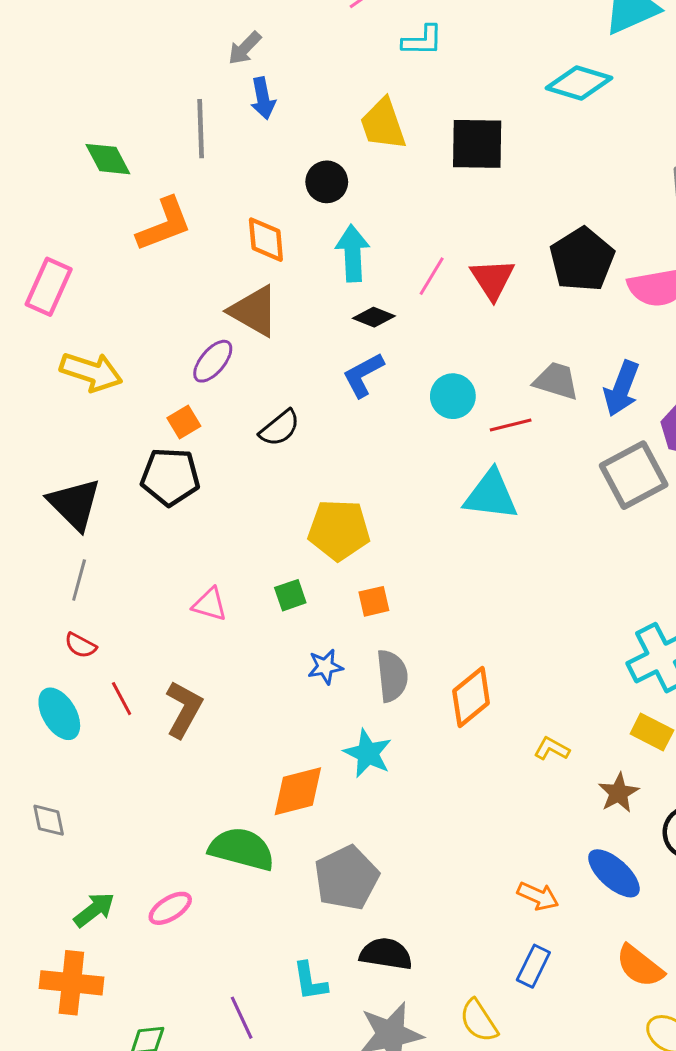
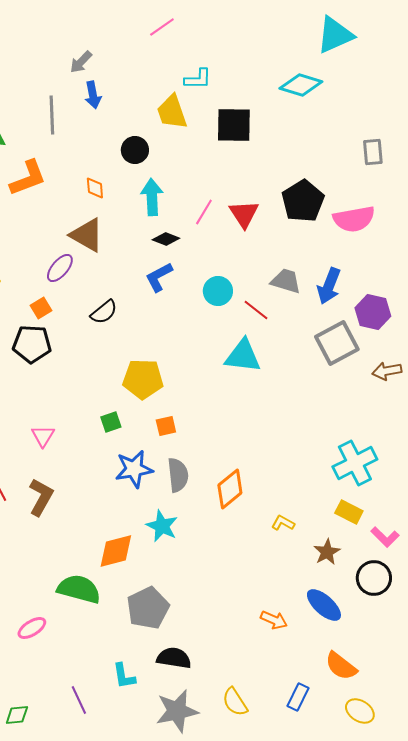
cyan L-shape: (422, 41) -> (198, 79), moved
orange diamond: (266, 240) -> (95, 188), size x0.7
red line: (511, 425) -> (256, 310), turned 52
pink triangle: (210, 604) -> (43, 436), moved, turned 45
blue star: (325, 667) -> (134, 469), size x1.6
blue rectangle: (533, 966) -> (298, 697), moved

